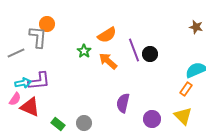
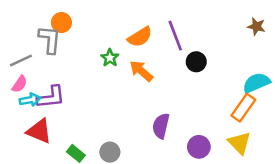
purple line: (134, 50) -> (175, 36), moved
orange rectangle: (186, 89) -> (243, 108), size x1.5
pink semicircle: (15, 99) -> (20, 84), moved

